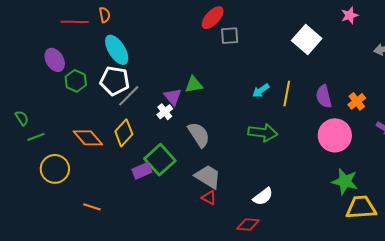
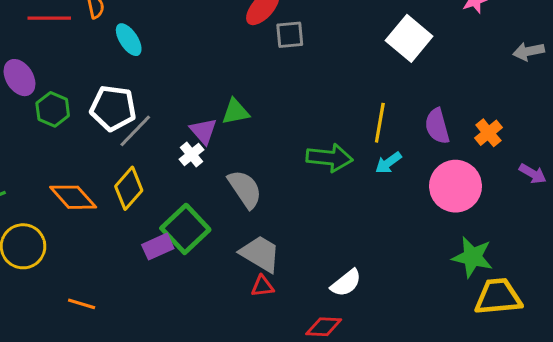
cyan ellipse: (117, 50) -> (129, 40), moved, size x0.7
cyan arrow: (261, 91) -> (388, 163), moved
green arrow: (263, 133) -> (329, 158), moved
red triangle: (209, 198) -> (262, 286), turned -35

